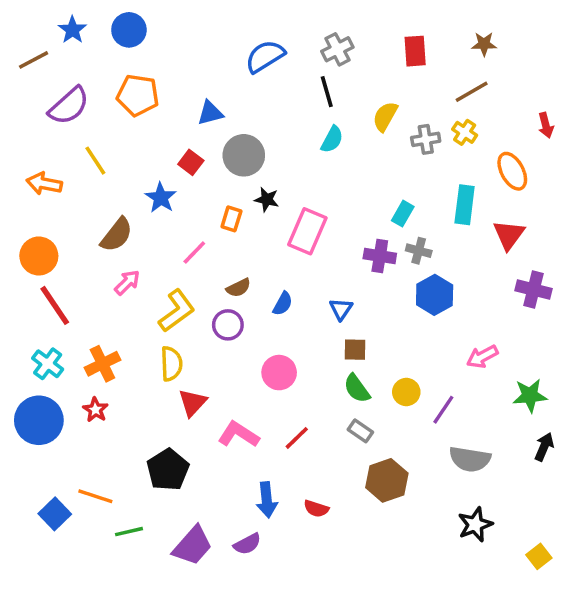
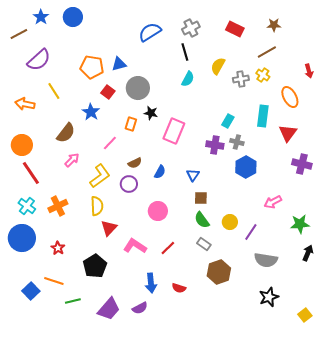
red rectangle: (415, 51) -> (235, 29), turned -60
orange pentagon: (138, 95) -> (92, 67), moved
red star: (95, 410) -> (58, 248), moved

